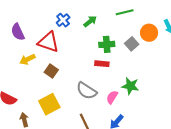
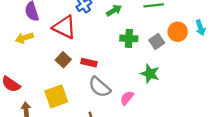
yellow arrow: (27, 59) -> (24, 38), moved
red rectangle: (102, 64) -> (89, 63), moved
green star: (130, 86) -> (150, 74), moved

